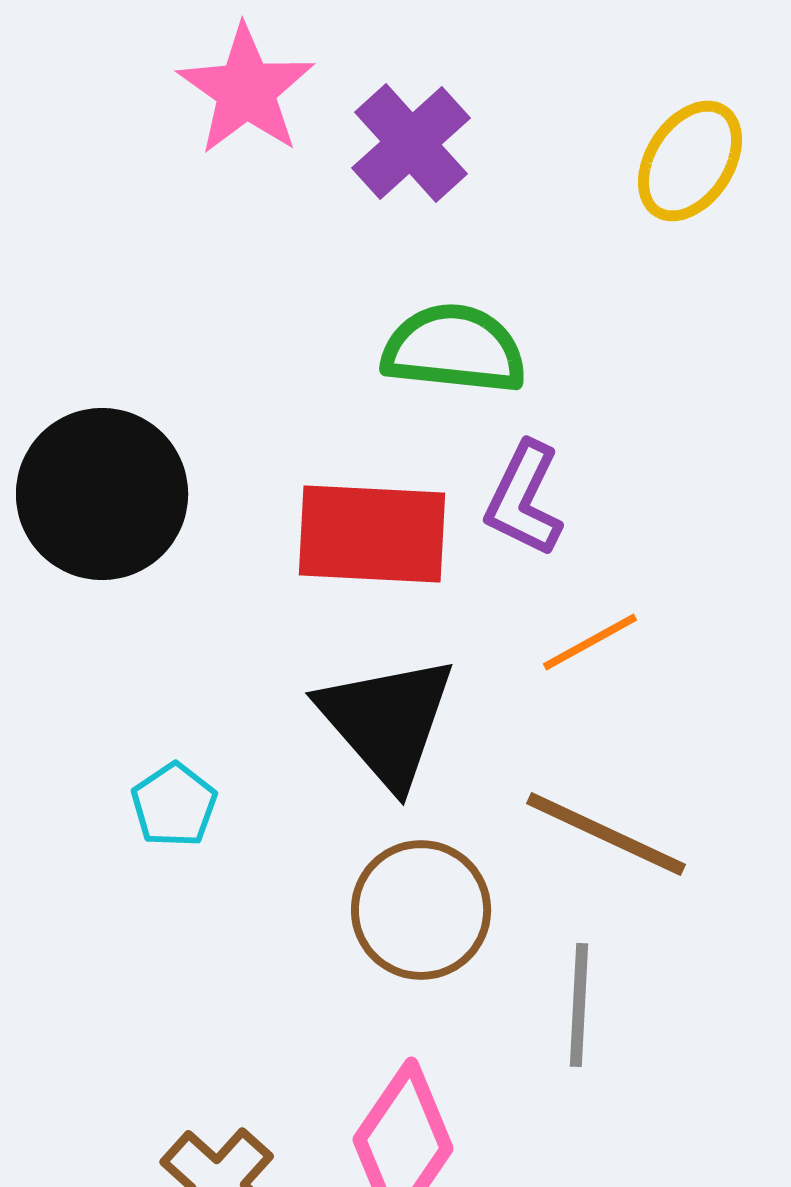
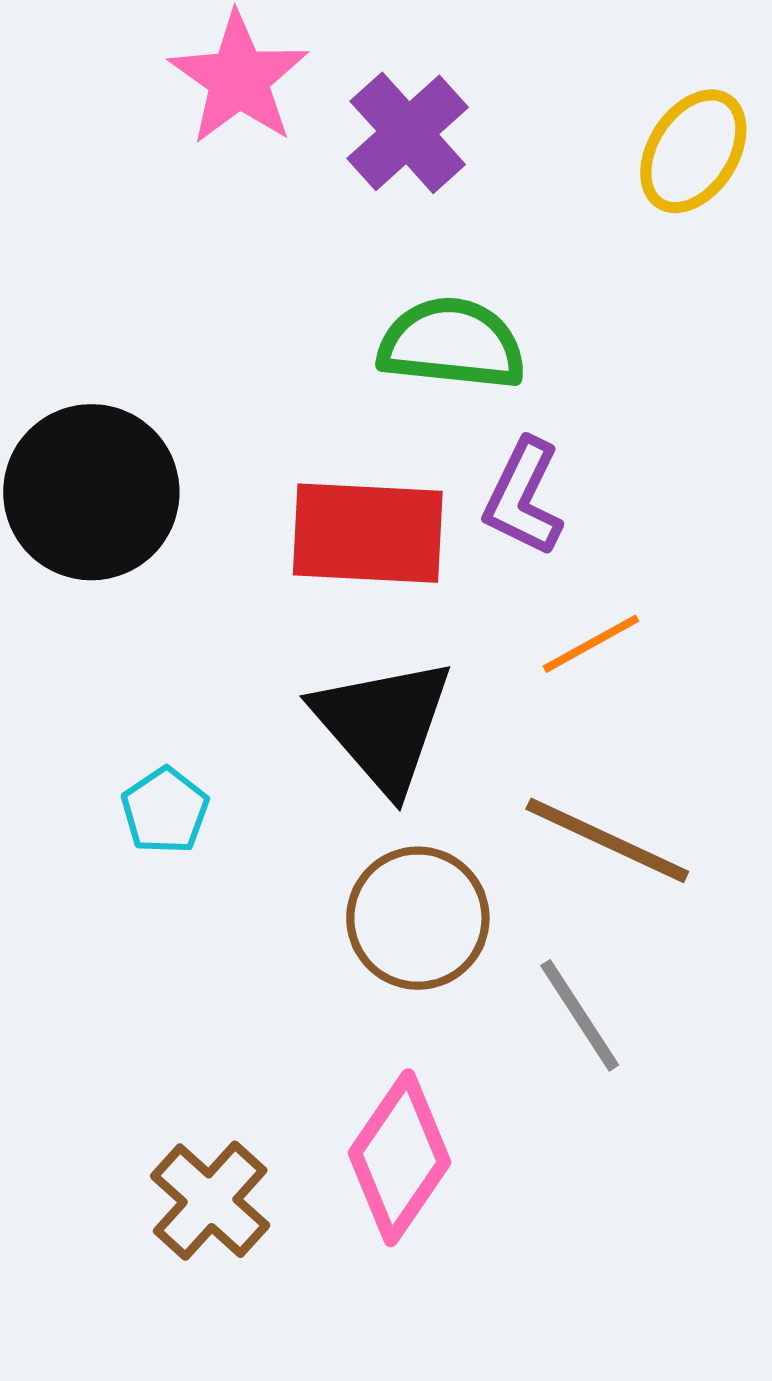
gray line: (579, 1005) -> (580, 1015), turned -36

